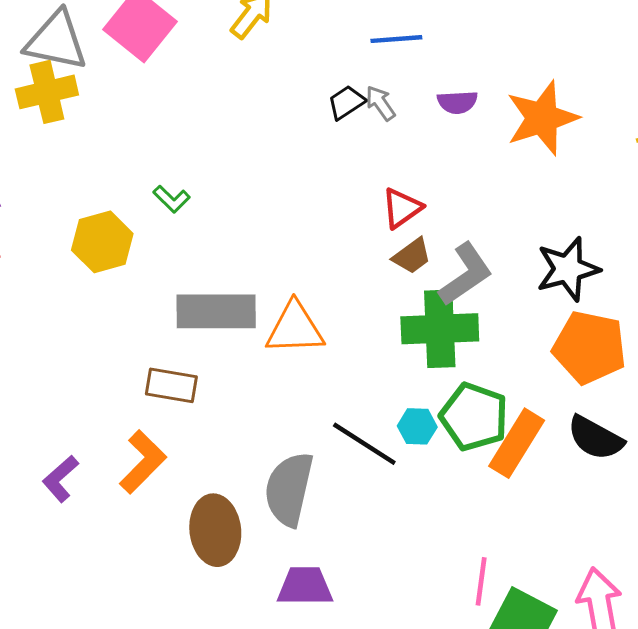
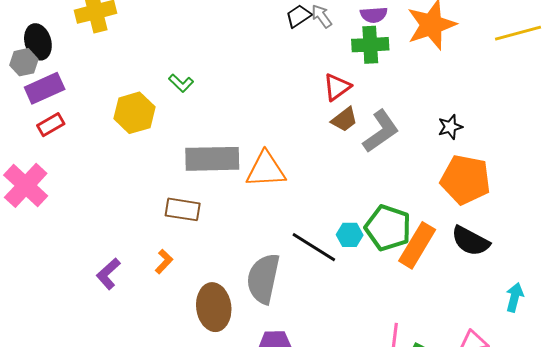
black star: (568, 269) -> (450, 127), size x0.6
green cross: (440, 329) -> (370, 45), moved, size x0.7
orange L-shape: (143, 462) -> (164, 262), size x0.6

